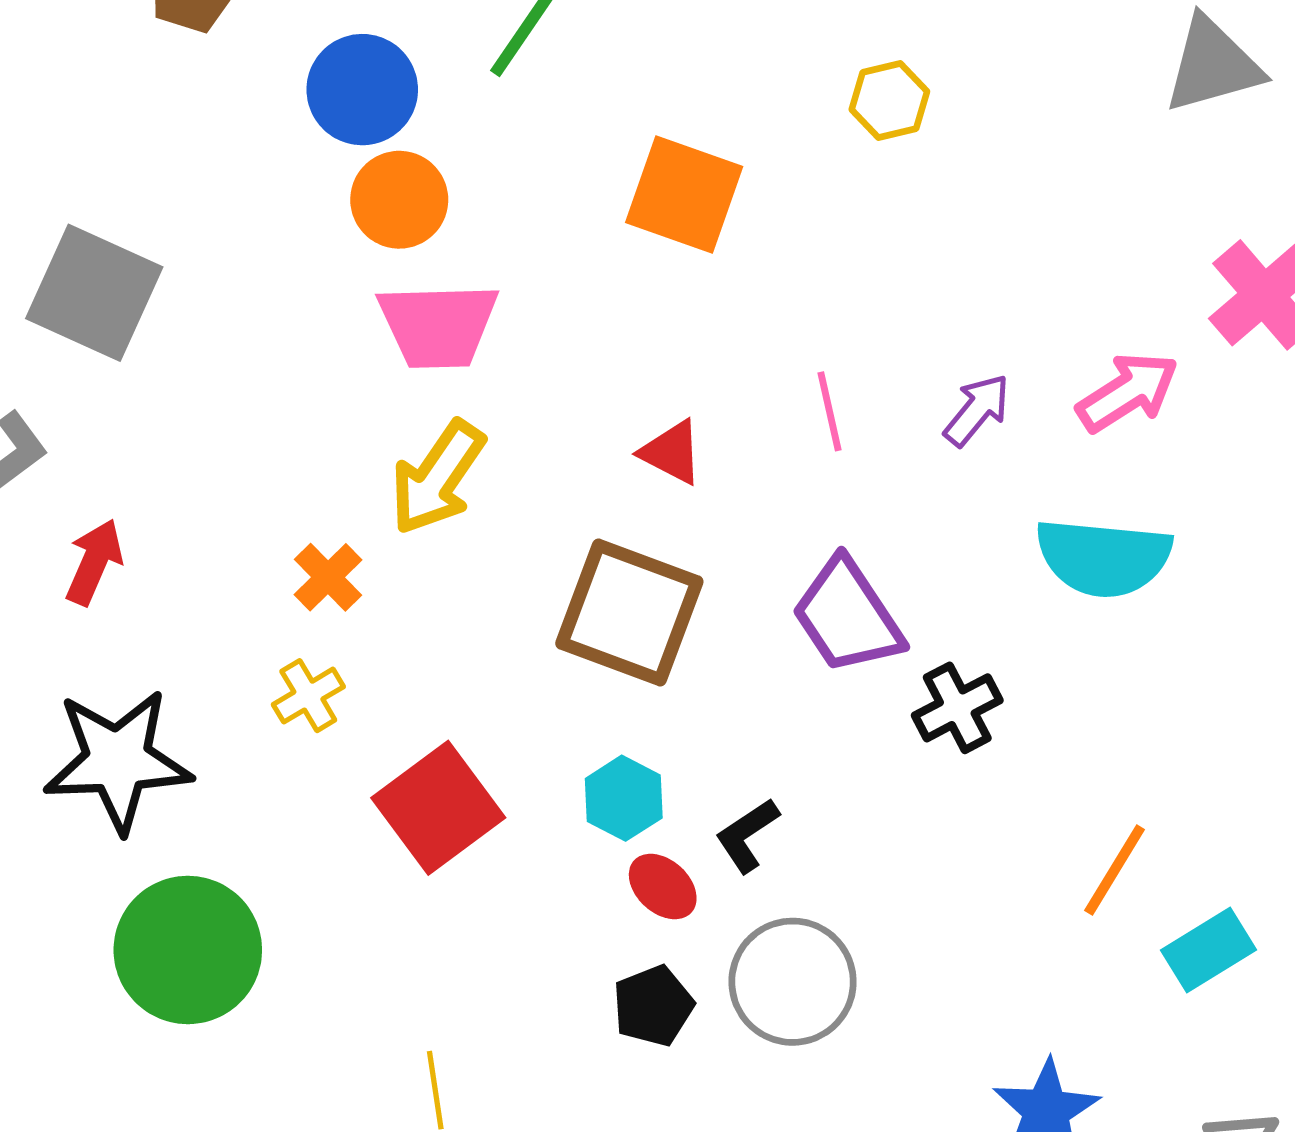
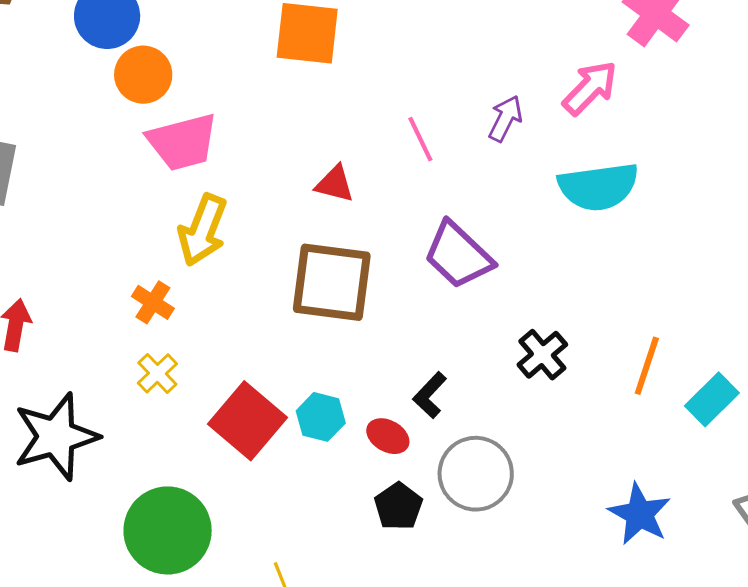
black cross: (957, 708) -> (542, 355), moved
cyan hexagon: (624, 798) -> (321, 417), moved
green circle: (188, 950) -> (168, 530), moved

